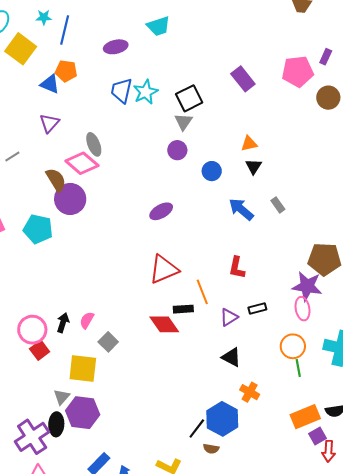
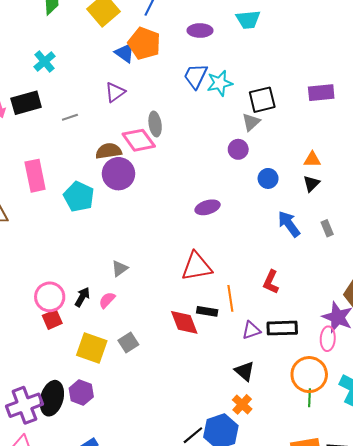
orange pentagon: (66, 71) -> (144, 43), size x1.4
purple rectangle: (243, 79) -> (321, 93), turned -70
brown semicircle: (56, 180) -> (109, 151), turned -80
black rectangle: (257, 308) -> (282, 328), size x1.6
gray square: (108, 342) -> (128, 343), moved
orange circle: (293, 346) -> (309, 375), size x1.4
orange cross: (250, 392) -> (242, 404), moved
gray triangle: (62, 397) -> (120, 268), moved
purple hexagon: (83, 413) -> (81, 393), size x0.7
black ellipse: (56, 424) -> (52, 398), size x1.4

